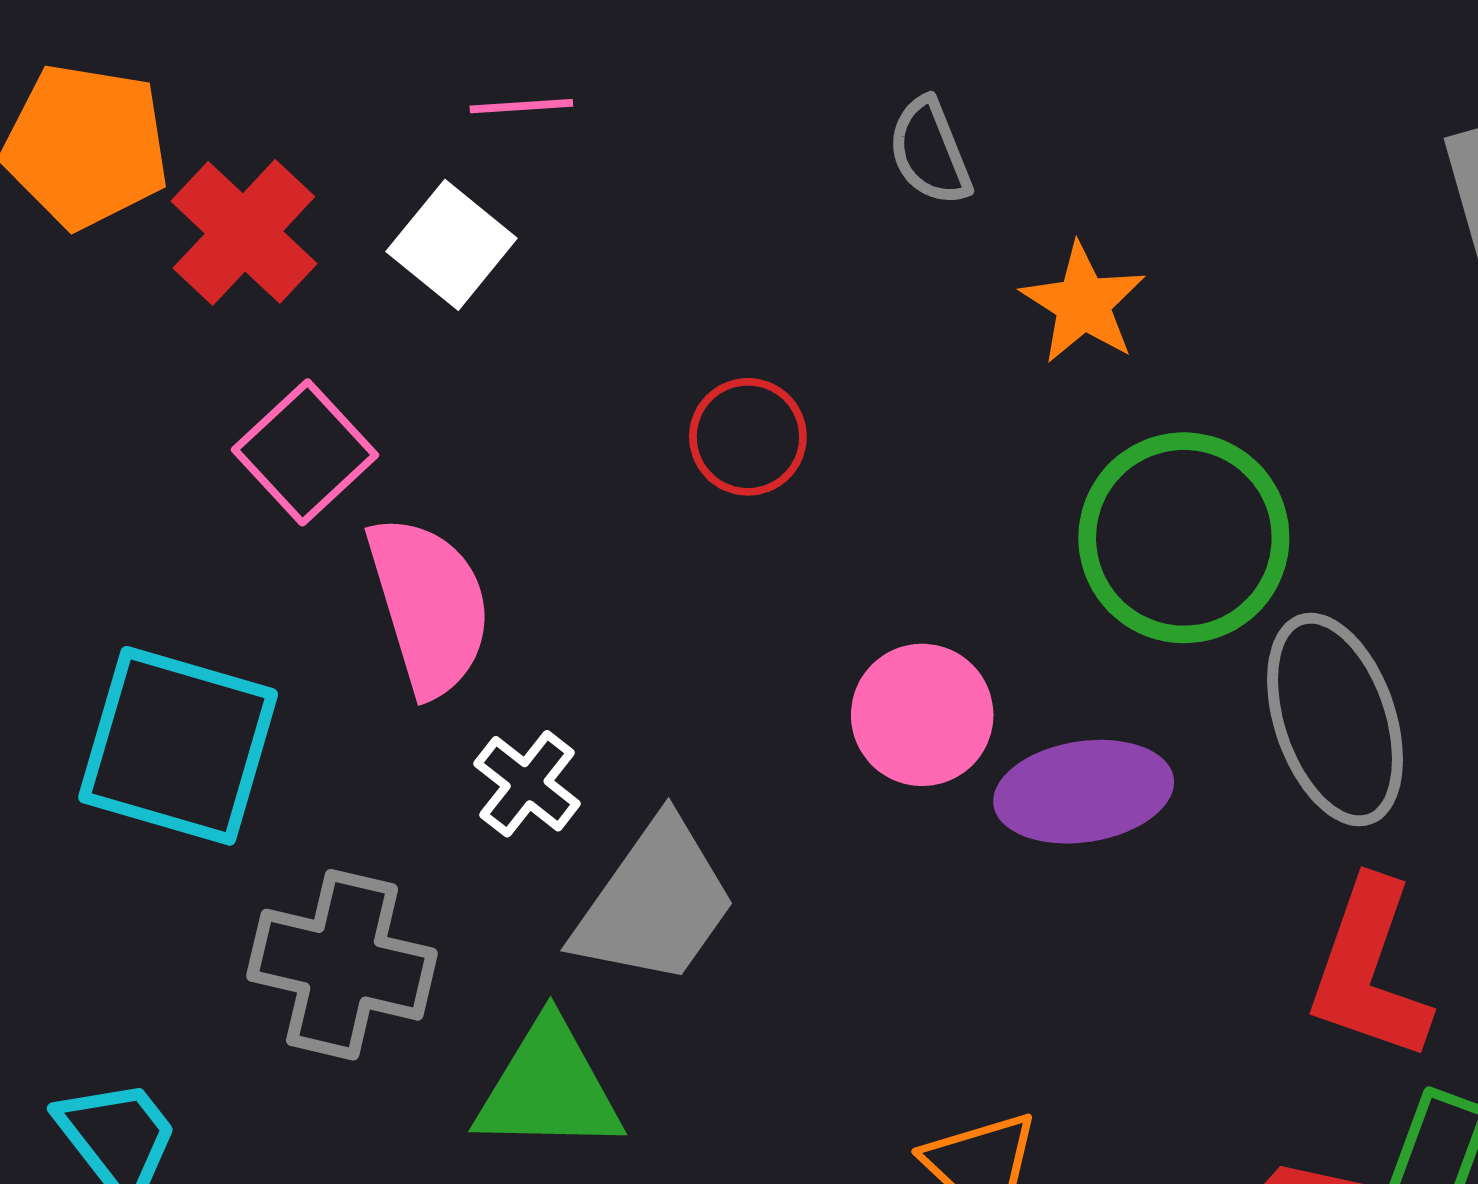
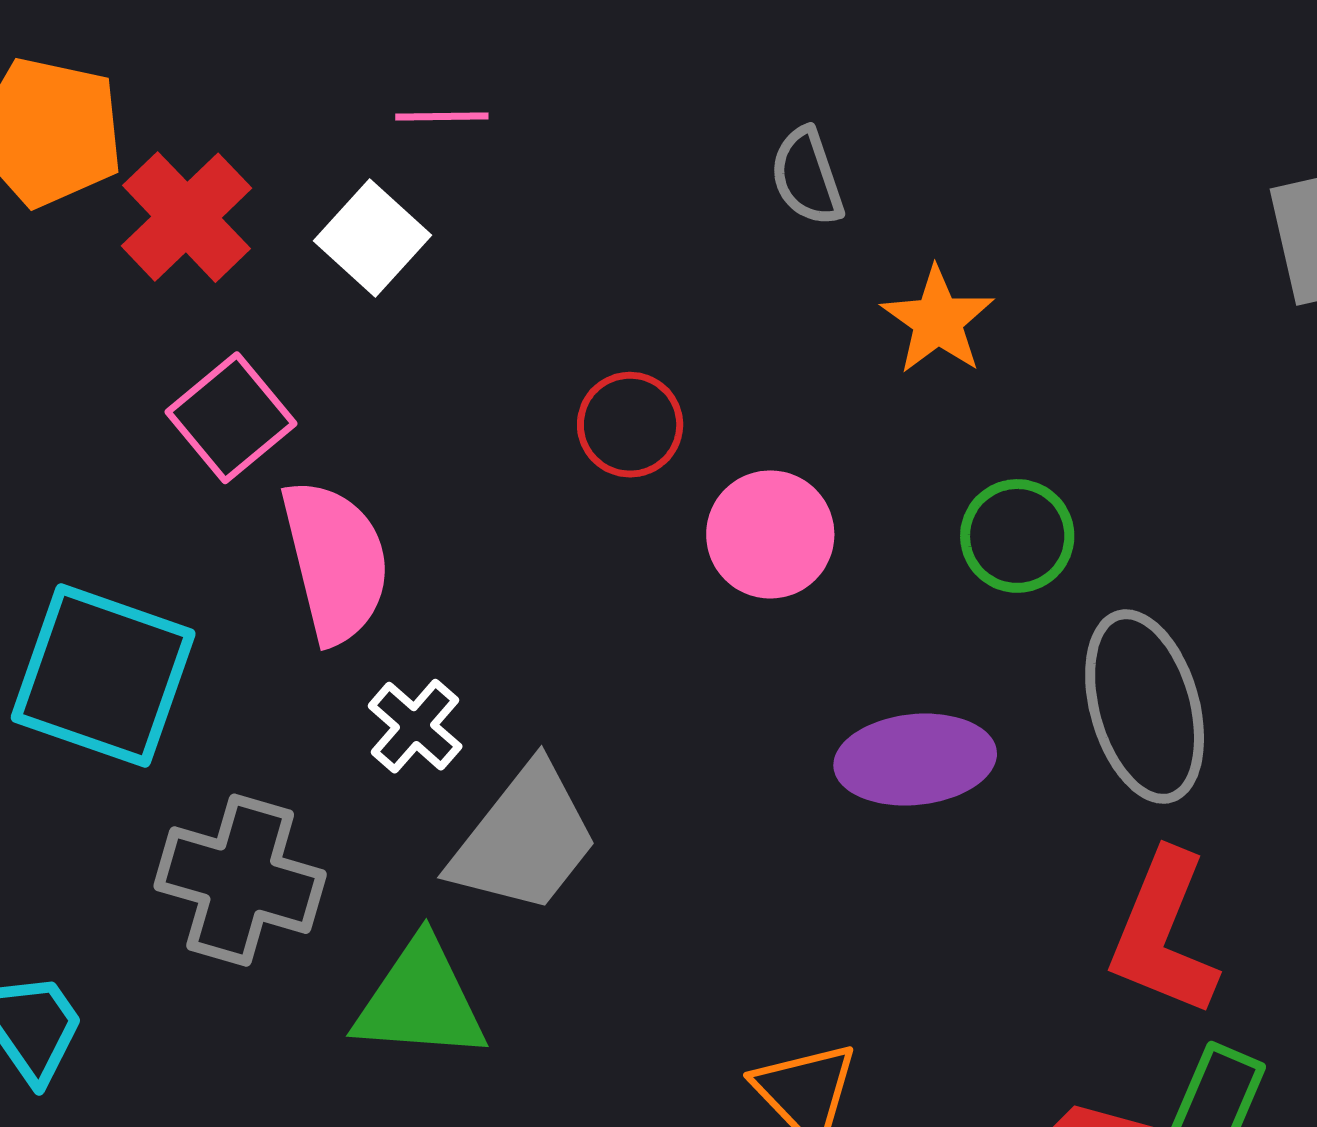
green circle: (1184, 538) -> (1017, 536), size x0.6
pink circle: (922, 715) -> (770, 534), moved

